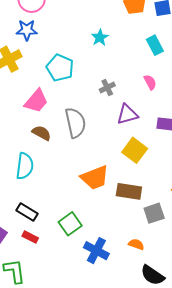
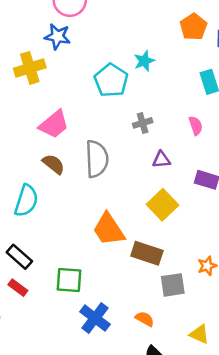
cyan pentagon: (60, 68) -> (111, 80), moved
purple triangle: (127, 114) -> (161, 160), size x0.7
orange trapezoid: (95, 178) -> (109, 229), turned 68
green square: (70, 224) -> (69, 280), turned 30

